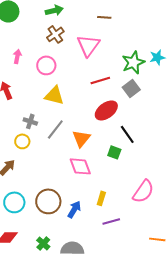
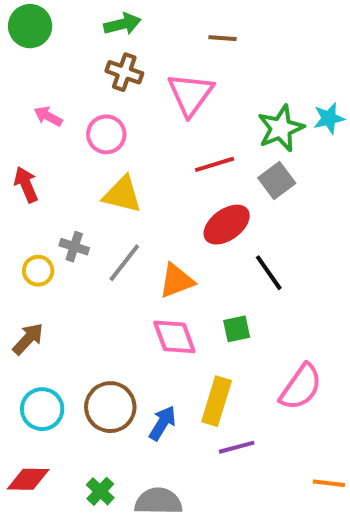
brown cross: (55, 34) -> (124, 72), turned -36
pink arrow: (17, 56) -> (48, 116), turned -72
orange triangle: (81, 138) -> (176, 281), turned 30
yellow circle: (22, 141) -> (38, 271), moved
green square: (114, 152) -> (237, 329), moved, turned -32
yellow rectangle: (101, 198) -> (217, 401), size x1.6

